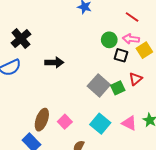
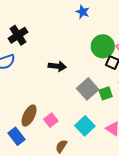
green circle: (109, 40) -> (103, 46), size x1.5
black arrow: (54, 62) -> (57, 66), moved

